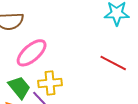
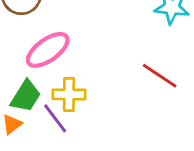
green trapezoid: (19, 87) -> (26, 96), turned 65

